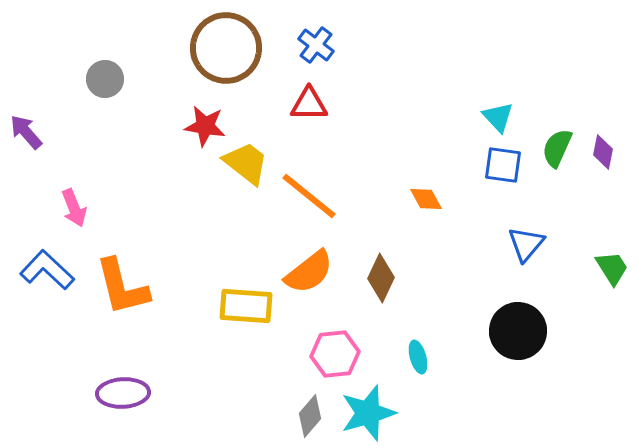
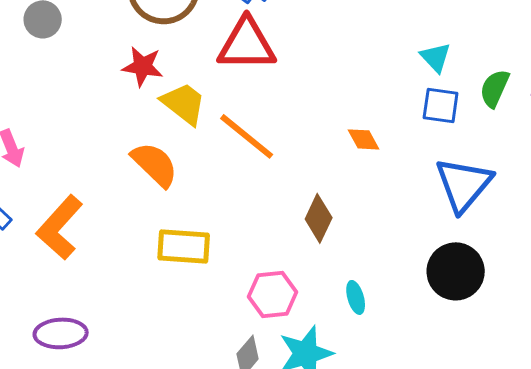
red triangle: (309, 104) -> (247, 44), size x1.6
blue triangle: (526, 244) -> (464, 184), size x1.6
orange semicircle: (309, 272) -> (155, 164), moved, turned -98
orange L-shape: (122, 287) -> (60, 227), turned 56

